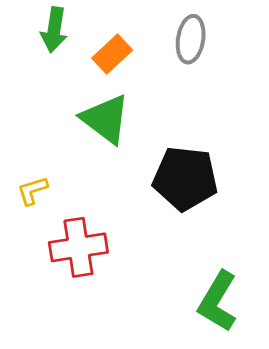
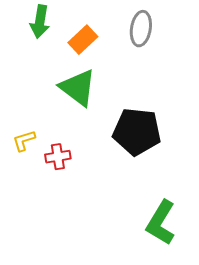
red cross: (78, 247) -> (58, 157), moved, size x0.6

